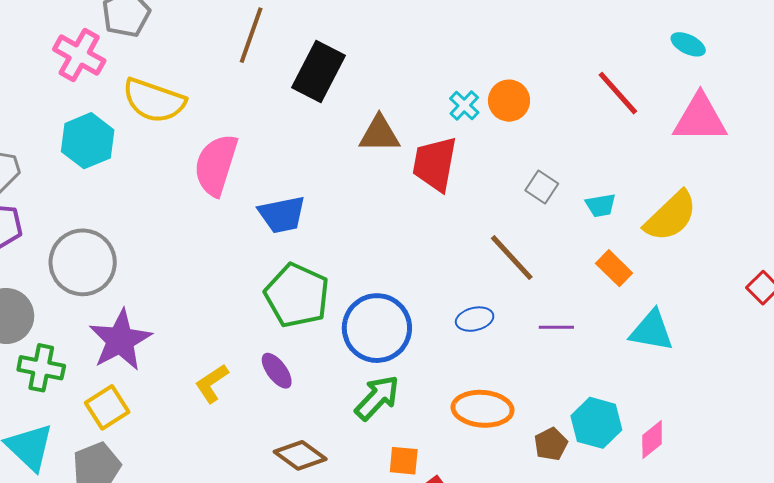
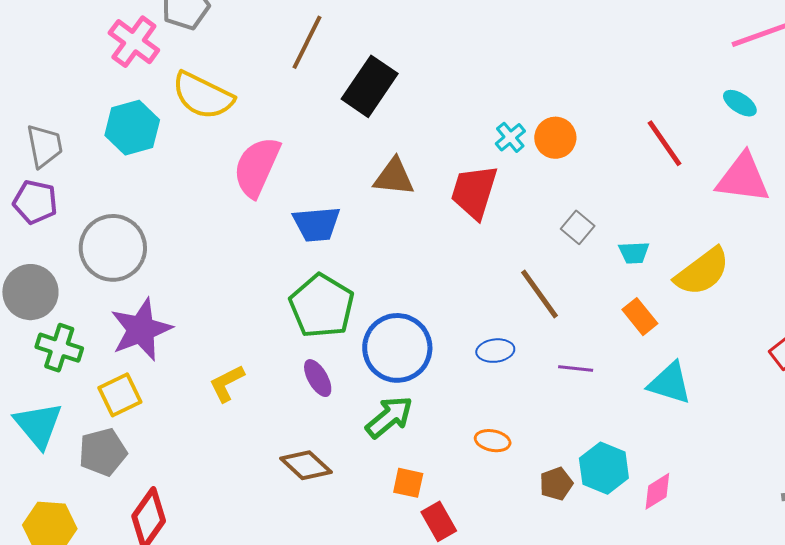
brown triangle: (379, 134) -> (394, 177), moved
purple ellipse: (277, 371) -> (318, 378), moved
orange ellipse: (483, 409) -> (493, 441), size x0.6

